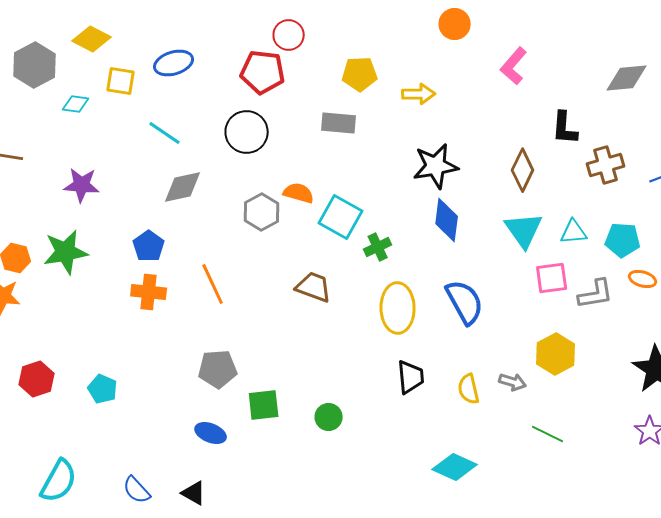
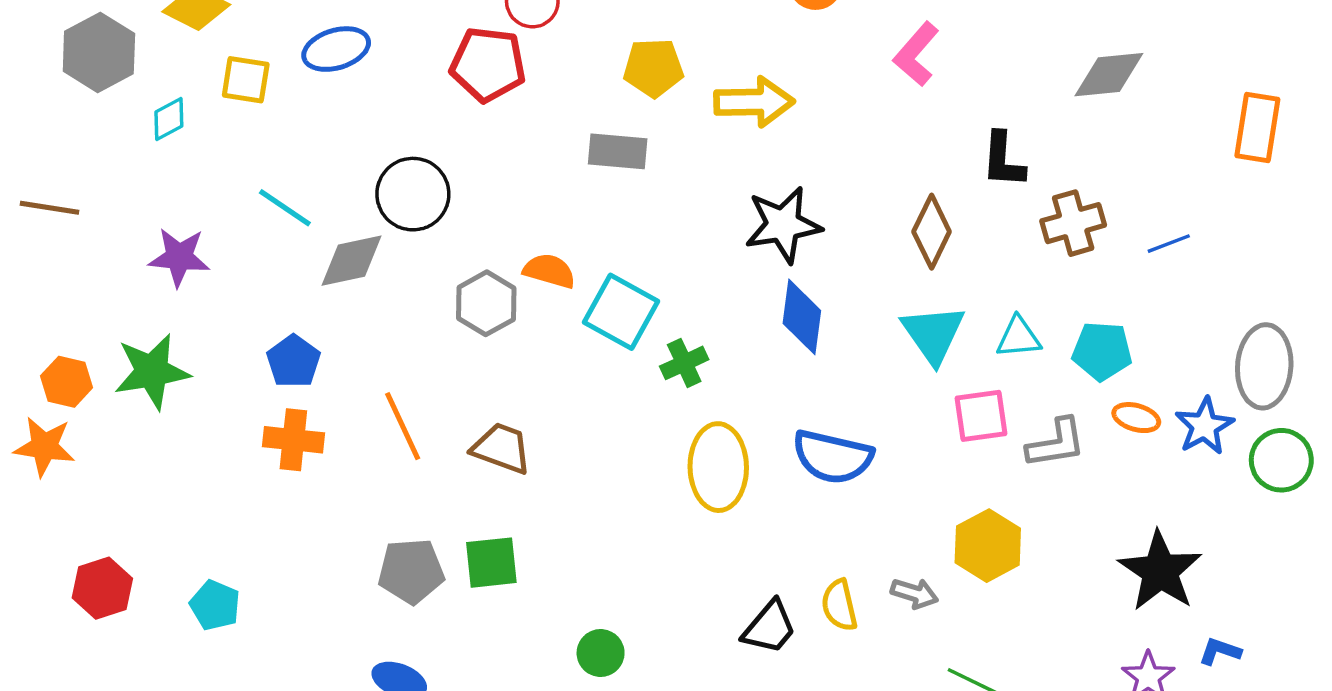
yellow arrow: (419, 94) -> (754, 102), size x1.4
cyan diamond: (76, 104) -> (169, 119), turned -36
black circle: (247, 132) -> (413, 194), moved
cyan line: (165, 133) -> (285, 208), moved
brown trapezoid: (314, 287) -> (502, 448), moved
blue semicircle: (465, 302) -> (833, 457), turned 132
black trapezoid: (411, 377) -> (769, 627), moved, turned 45
green square: (264, 405) -> (491, 563), moved

